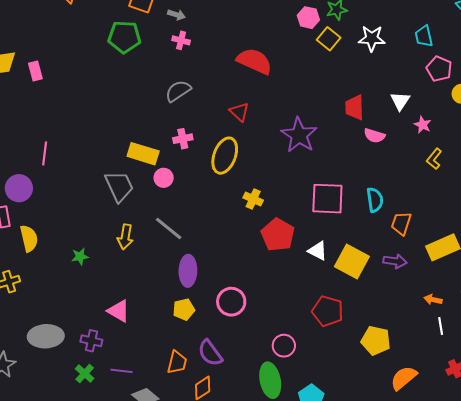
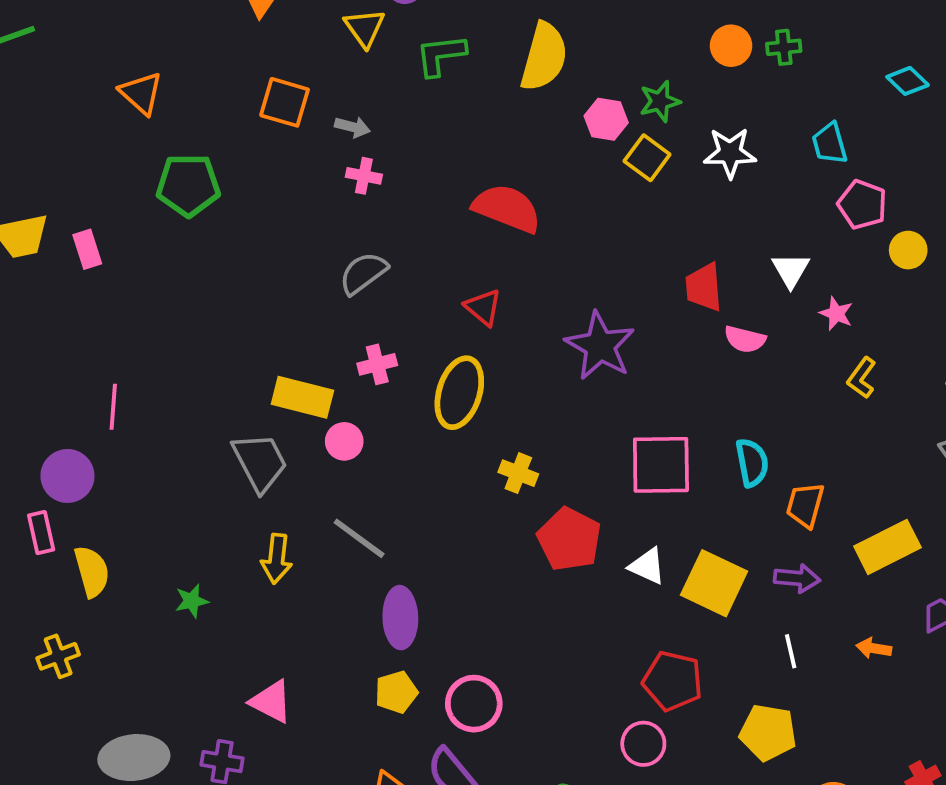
green pentagon: (124, 37) -> (188, 185), moved
pink circle: (231, 302) -> (474, 704), moved
white line: (441, 326) -> (791, 651), moved
pink circle: (284, 346) -> (643, 744), moved

